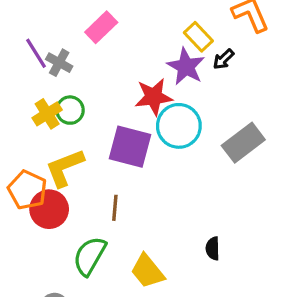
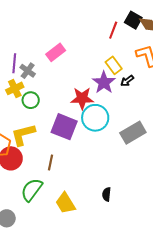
purple line: (36, 53) -> (14, 63), turned 30
yellow cross: (47, 114) -> (15, 88), moved

